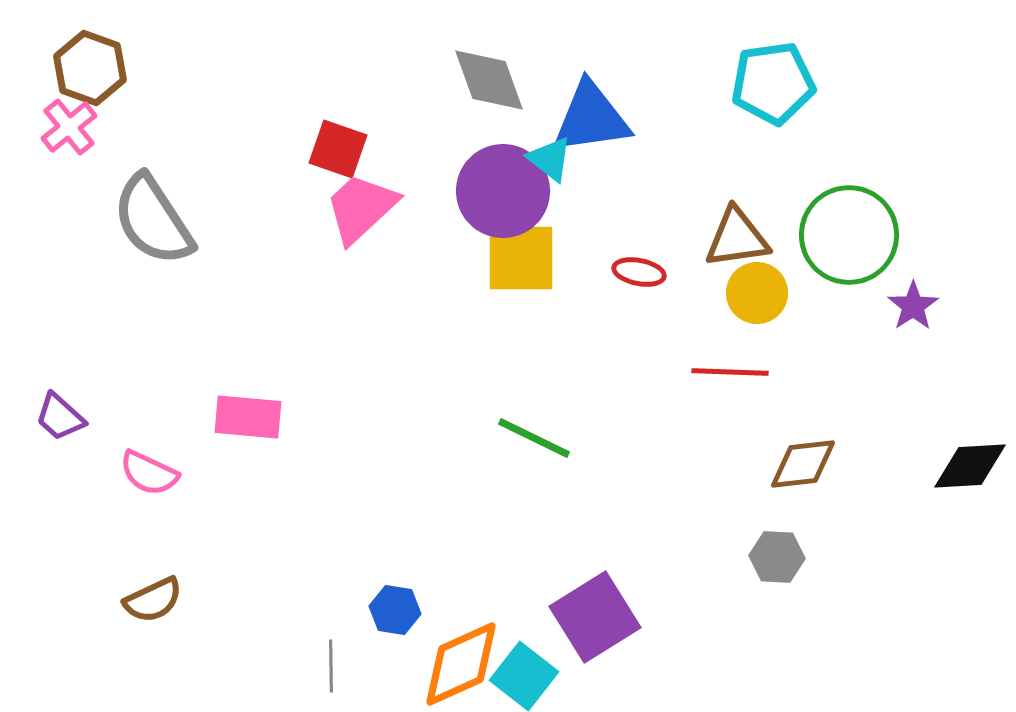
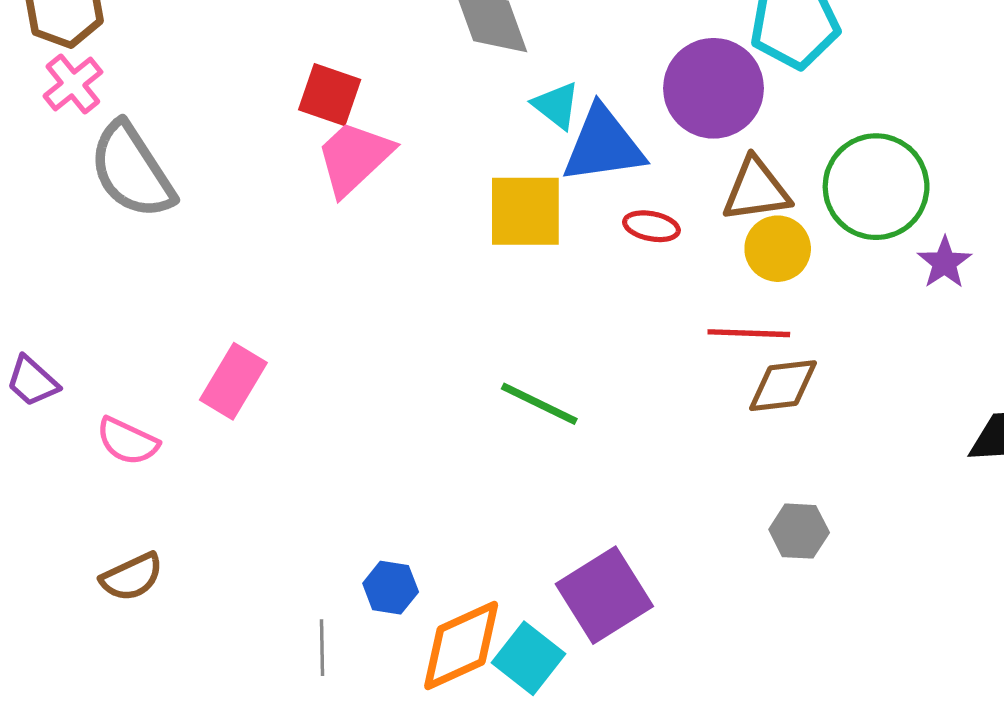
blue triangle: (591, 118) -> (603, 145), moved
pink cross: (69, 127) -> (73, 84), moved
purple circle: (503, 191) -> (713, 88), moved
pink rectangle: (248, 417) -> (233, 381), turned -64
brown diamond: (803, 464) -> (783, 386), moved

